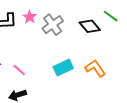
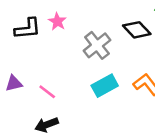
gray cross: (53, 25) -> (97, 45), moved

